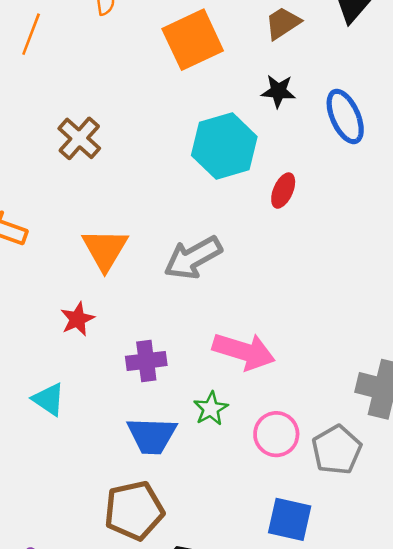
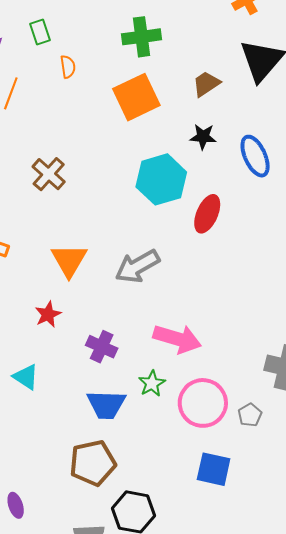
red ellipse: (283, 191) -> (207, 214), size x1.4
purple cross: (146, 361) -> (102, 347), turned 32
pink circle: (276, 434) -> (203, 403), size x1.4
gray pentagon: (337, 450) -> (250, 415), size x0.6

